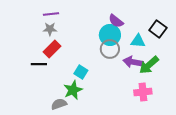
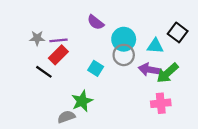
purple line: (51, 14) -> (58, 40), moved
purple semicircle: (116, 21) -> (96, 22), moved
gray star: (50, 29) -> (37, 38), moved
black line: (39, 64) -> (44, 72), turned 35
cyan square: (81, 72) -> (96, 68), moved

